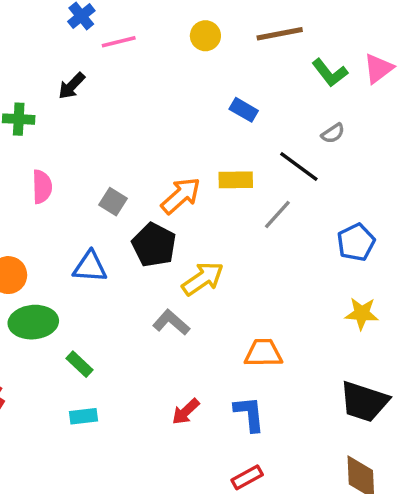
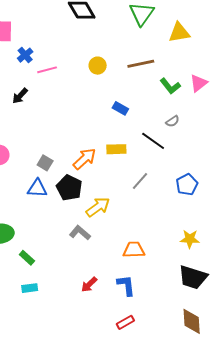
gray line: (277, 215) -> (140, 181), moved
blue triangle: (90, 267) -> (37, 188), moved
yellow star: (362, 313) -> (190, 239), moved

